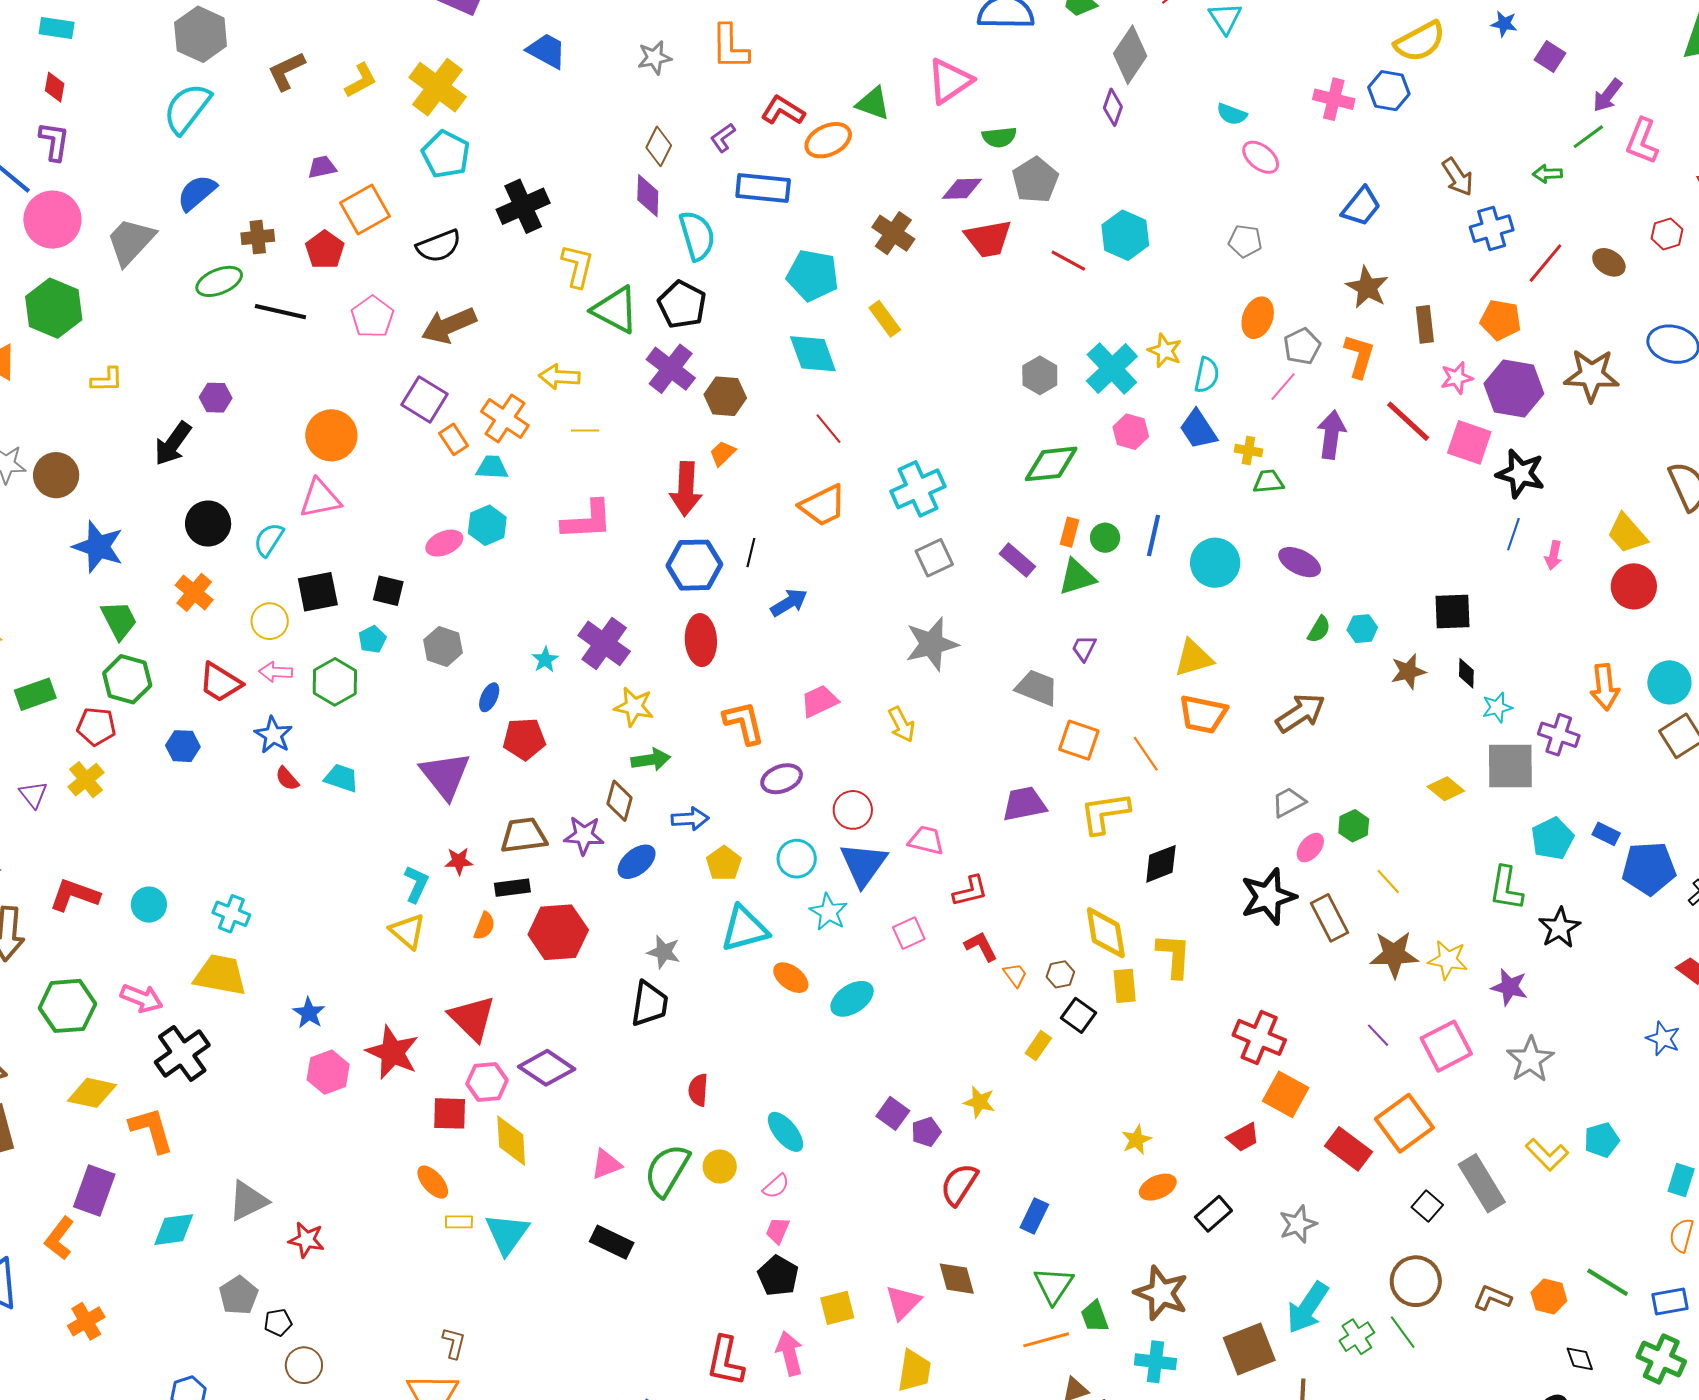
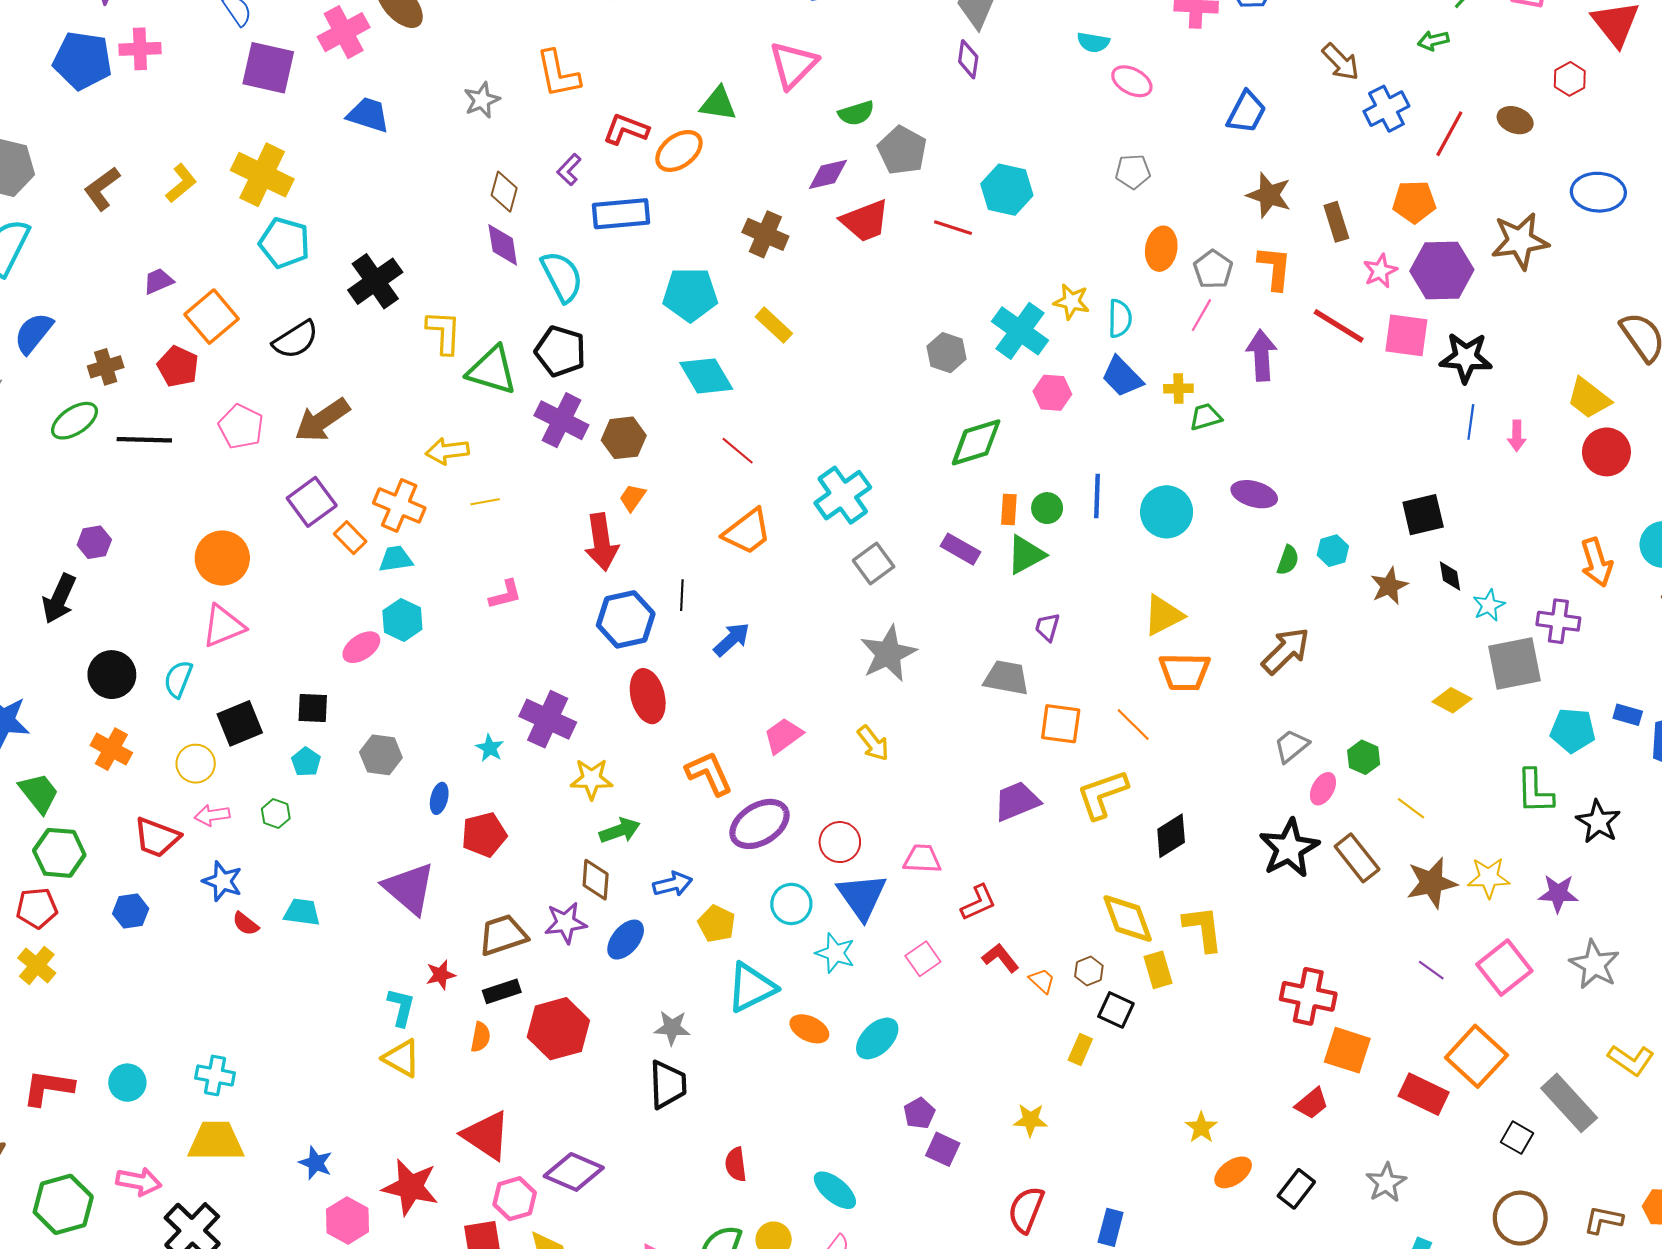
purple square: (424, 399) -> (312, 502), turned 33
pink L-shape: (587, 520) -> (505, 594), size x0.6
green hexagon: (335, 682) -> (276, 814), size x0.6
purple ellipse: (782, 779) -> (759, 824), size x1.4
cyan pentagon: (1552, 839) -> (1573, 730), turned -30
purple pentagon: (926, 1132) -> (919, 1113), moved

